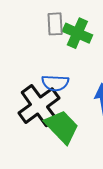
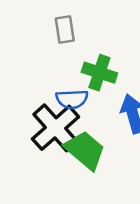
green cross: (77, 33) -> (99, 73), moved

